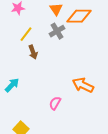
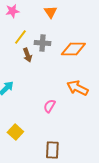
orange diamond: (79, 16) -> (73, 49), moved
gray cross: (57, 31) -> (42, 43), moved, turned 35

